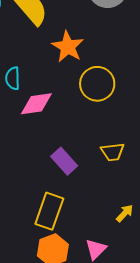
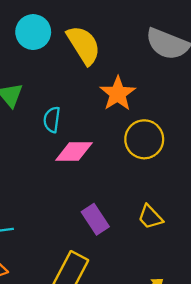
yellow trapezoid: (113, 152) -> (150, 217), turned 45

